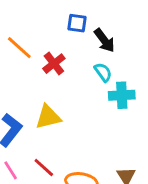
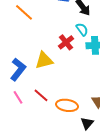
red cross: (54, 64) -> (66, 42), moved

